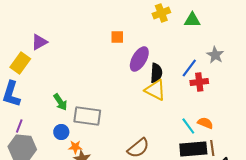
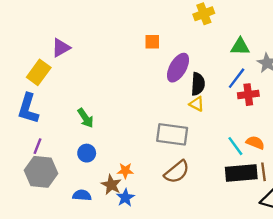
green triangle: (192, 20) -> (240, 47), moved
yellow triangle: (155, 90) -> (197, 104), size x0.6
gray rectangle: (87, 116) -> (172, 134), moved
orange star: (75, 147) -> (125, 171), moved

